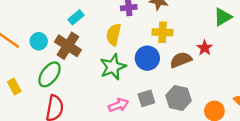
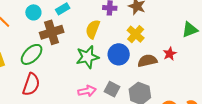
yellow cross: (163, 32) -> (136, 34), turned 30
cyan circle: (39, 41) -> (33, 12), moved
brown cross: (68, 46) -> (52, 32), turned 30
gray square: (146, 98) -> (112, 89), turned 35

